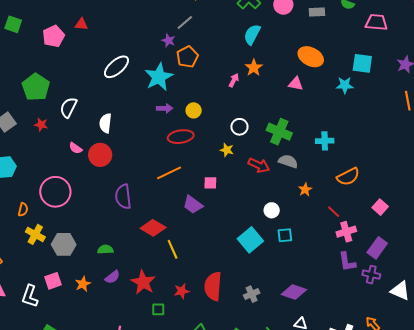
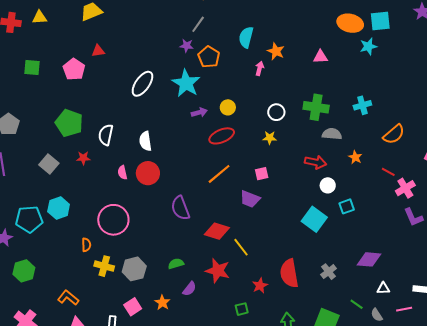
cyan semicircle: (252, 34) -> (246, 37), moved
orange ellipse: (311, 57) -> (350, 23), moved
pink semicircle: (76, 148) -> (122, 173), turned 56
red arrow: (259, 165) -> (316, 162), moved
red star: (143, 282) -> (218, 271), moved

